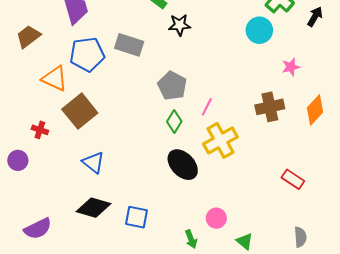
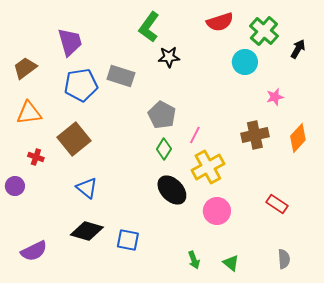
orange triangle: (55, 78) -> (29, 113), moved, turned -32
pink circle: (216, 218) -> (217, 211), moved, size x1.4
green arrow: (191, 239) -> (194, 260), moved

